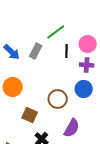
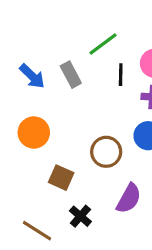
gray rectangle: (36, 51) -> (71, 75), turned -56

